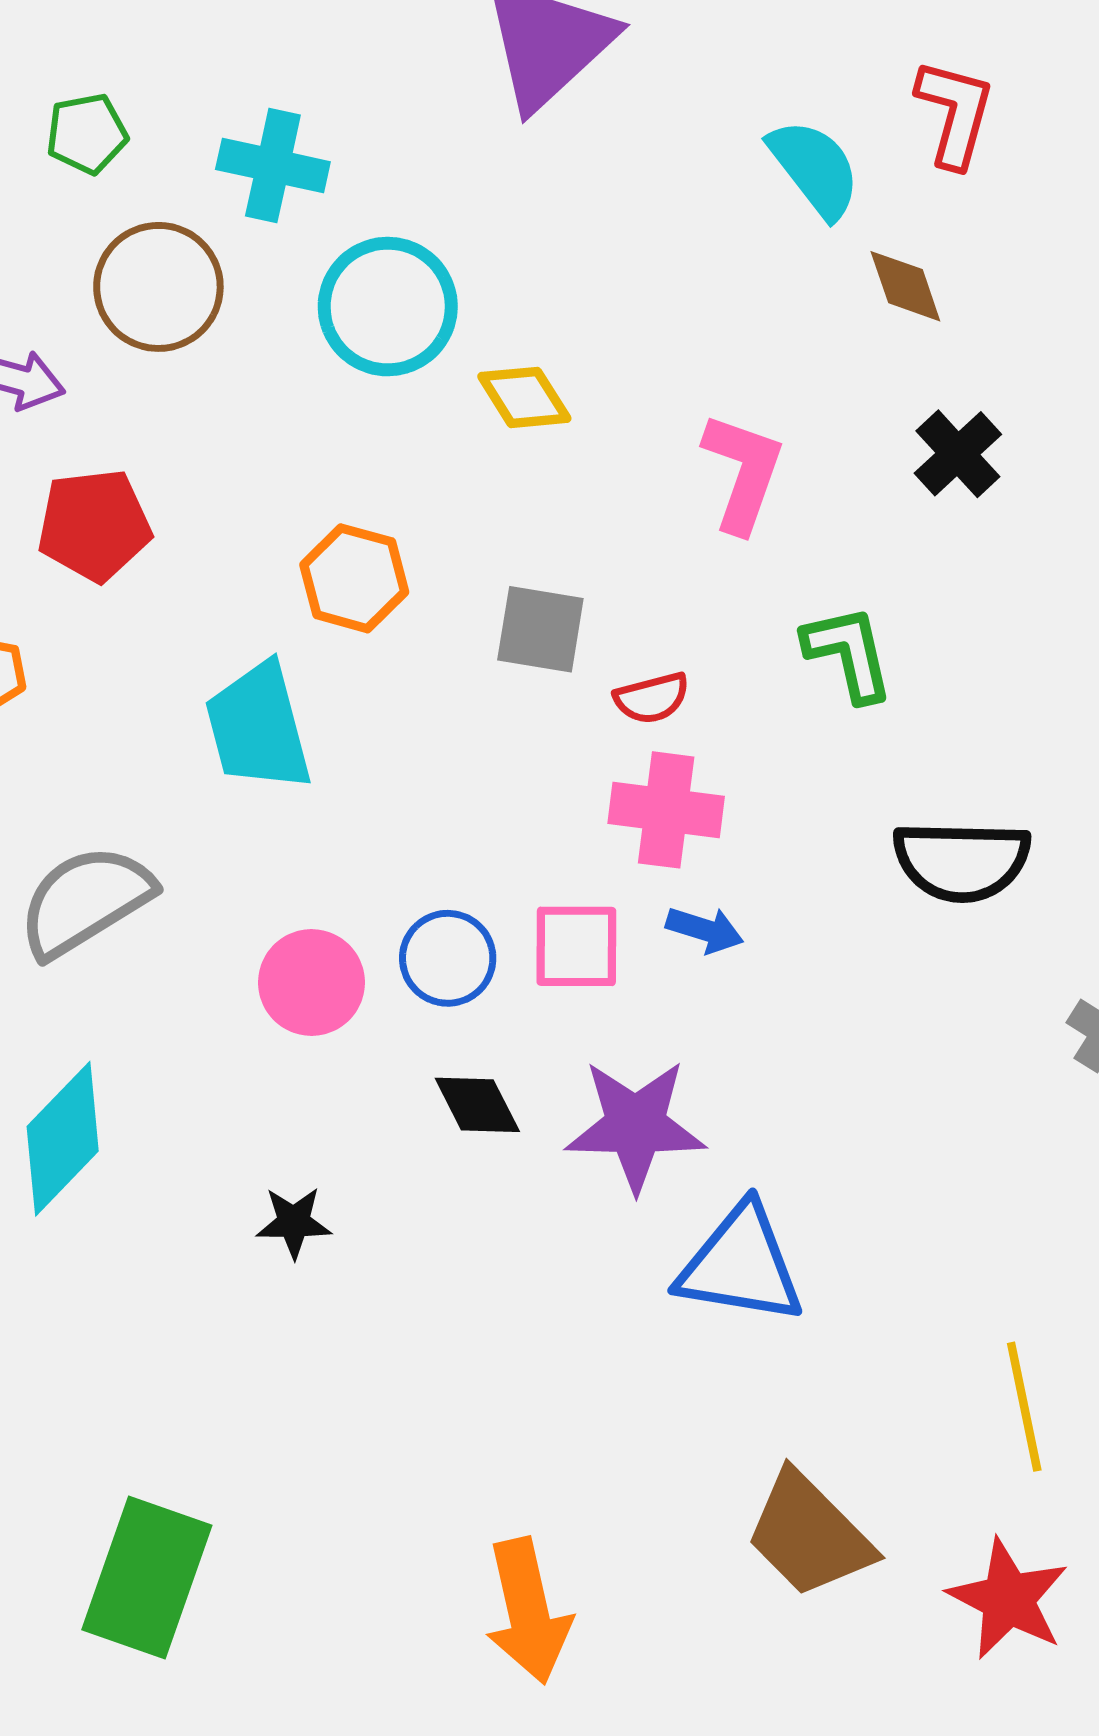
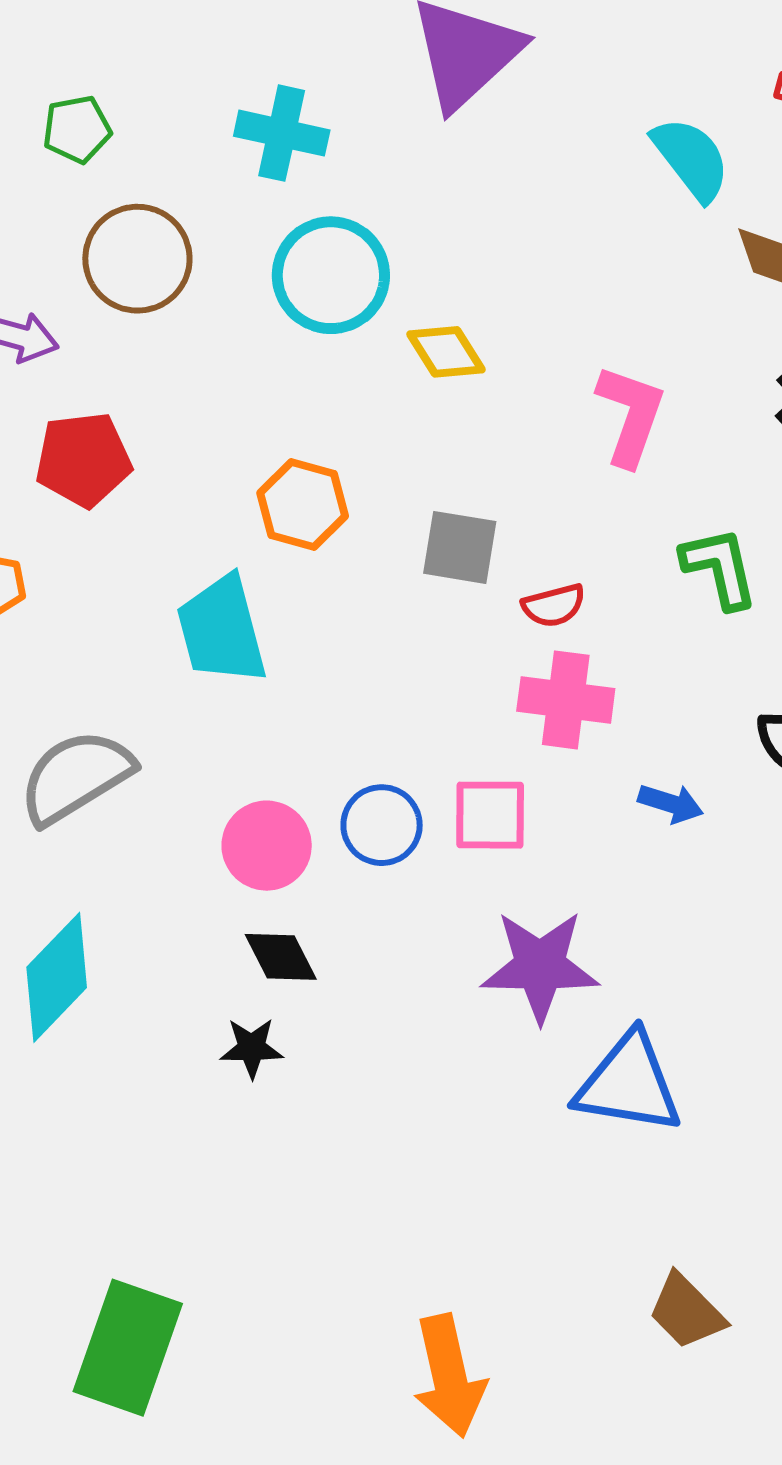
cyan cross: (273, 166) -> (282, 133), moved
blue arrow: (705, 930) -> (671, 803), moved
black diamond: (477, 1105) -> (281, 957), moved
brown trapezoid: (809, 1535) -> (687, 1311), size x0.7

